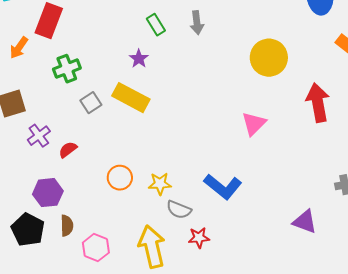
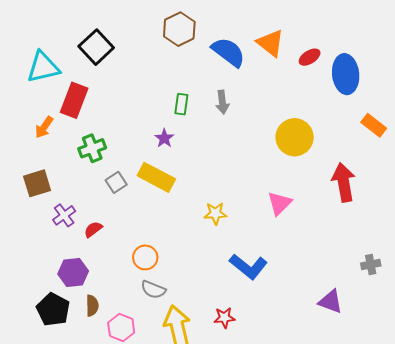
green rectangle: (156, 25) -> (181, 104), turned 40
yellow star: (160, 184) -> (215, 213), moved
gray semicircle: (179, 210) -> (153, 290), moved

